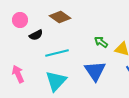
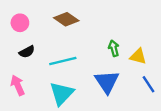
black semicircle: (36, 35) -> (27, 52), moved
green arrow: (101, 42) -> (114, 48), turned 40

